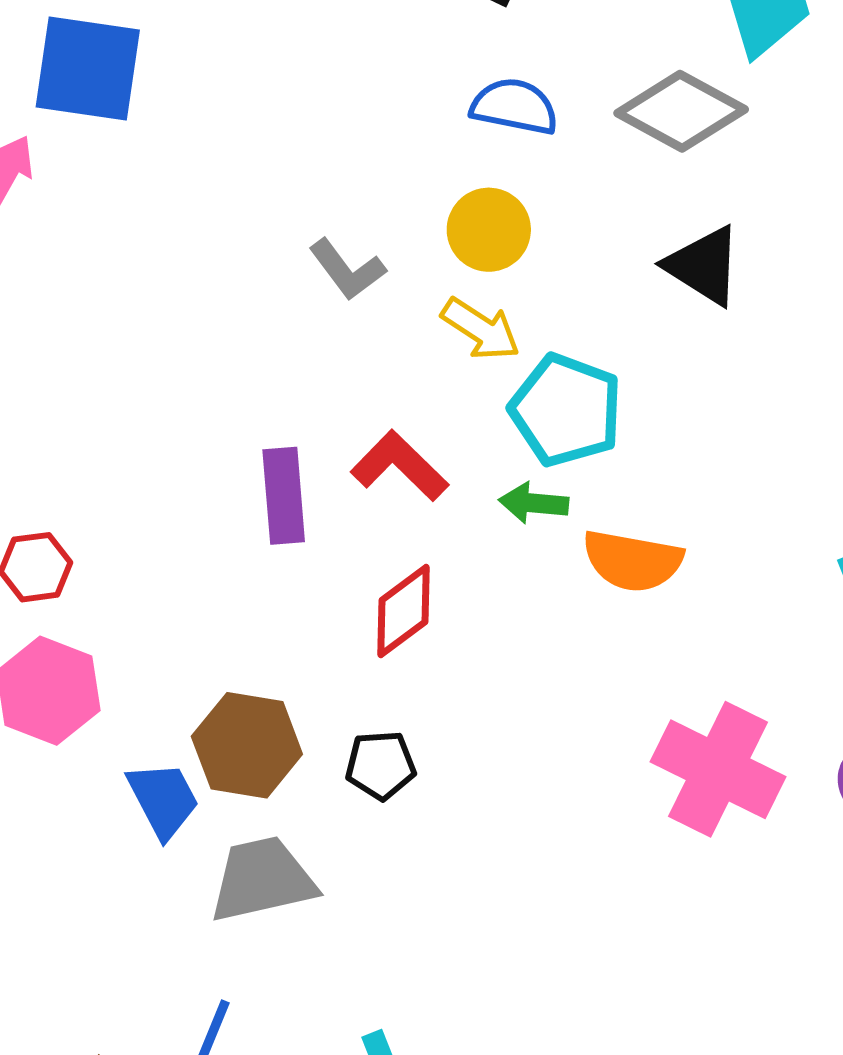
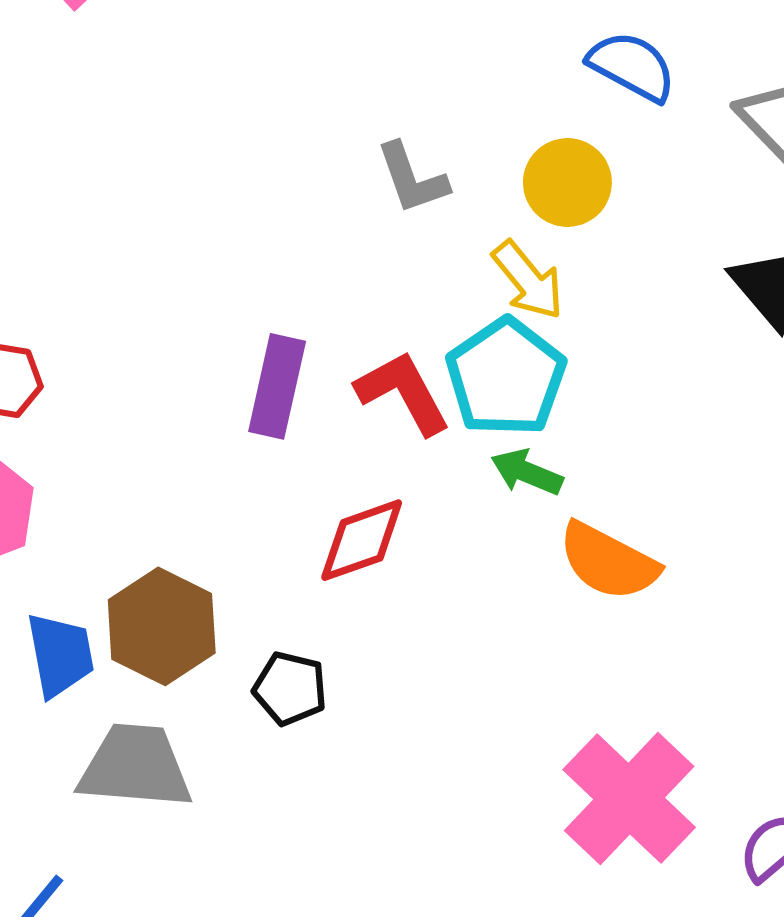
cyan pentagon: (566, 410) -> (506, 377), moved

